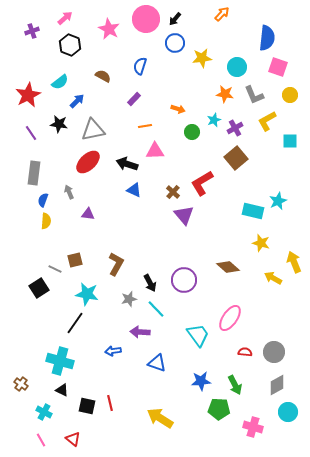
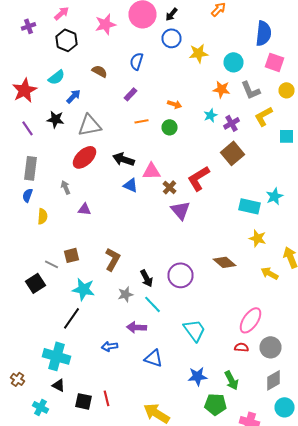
pink star: (109, 29) -> (106, 24), turned 30
green circle: (192, 132) -> (170, 127), moved
pink triangle: (155, 151) -> (152, 171), moved
blue semicircle: (43, 200) -> (28, 195), moved
pink ellipse: (230, 318) -> (250, 320), moved

